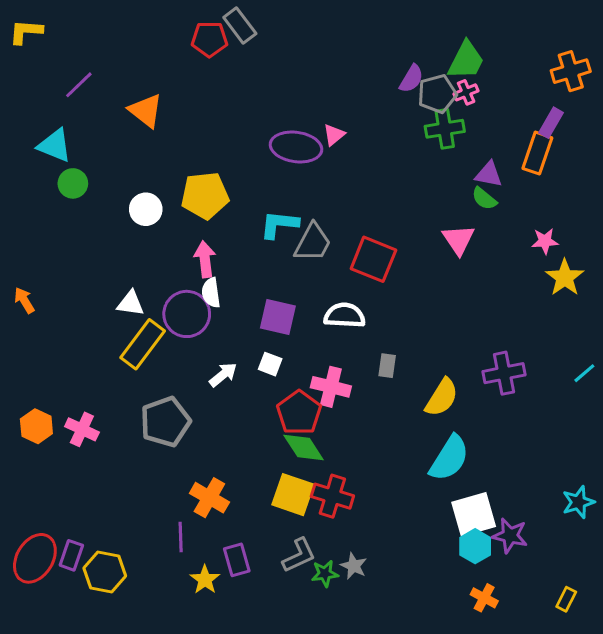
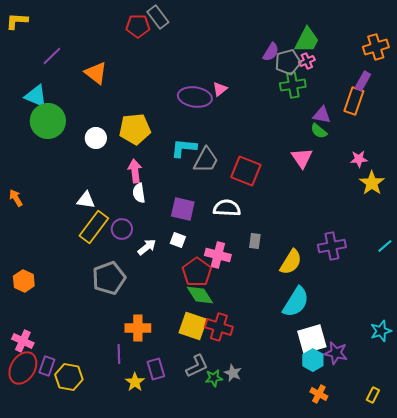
green circle: (73, 183) -> (48, 121), size x1.8
purple circle: (187, 314) -> (122, 229), moved, size x0.7
pink cross: (82, 429) -> (23, 341), moved
orange cross: (209, 498) -> (138, 328), turned -30

